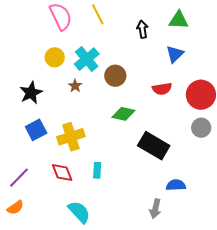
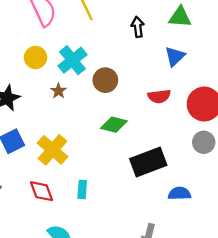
yellow cross: (71, 137) -> (53, 150), turned -32
black rectangle: (154, 146) -> (148, 162), turned -52
blue semicircle: (176, 185) -> (180, 193), moved

